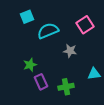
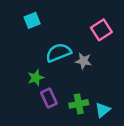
cyan semicircle: (48, 31) -> (58, 53), moved
cyan triangle: (94, 74) -> (103, 110), moved, turned -32

